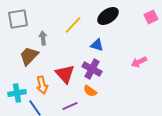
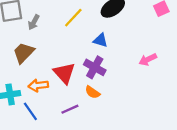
gray arrow: (43, 38) -> (34, 22), moved, turned -144
orange arrow: (42, 85) -> (38, 85), turned 96

